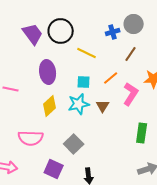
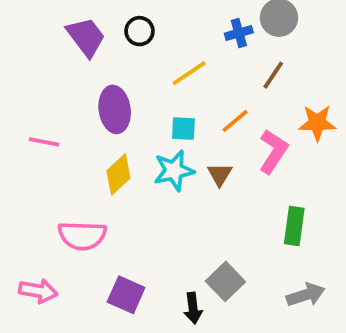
black circle: (61, 31) -> (139, 31), size x0.6
yellow line: (87, 53) -> (189, 73), turned -60
gray square: (74, 144) -> (225, 281), moved

